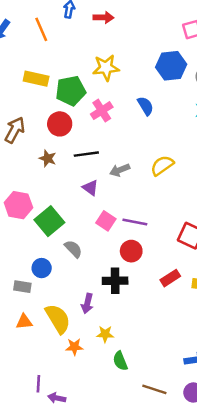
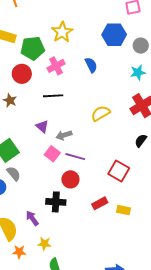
yellow star: (106, 68) -> (62, 32), turned -30
black line: (86, 154) -> (53, 96), moved
gray arrow: (120, 170) -> (64, 135), moved
gray semicircle: (73, 249) -> (14, 174), moved
purple arrow: (87, 303) -> (32, 218), turned 126

